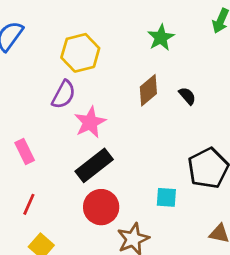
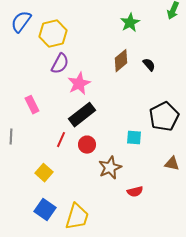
yellow hexagon: (80, 53) -> (53, 34), moved
red line: (29, 204) -> (61, 140), moved
red circle: (101, 207) -> (87, 145), size x0.7

